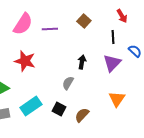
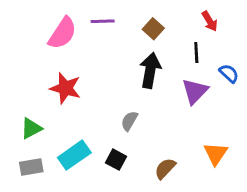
purple line: (50, 29) -> (103, 21), moved
black arrow: (82, 62) -> (150, 70), moved, size x1.6
orange triangle: (117, 99) -> (216, 154), moved
brown semicircle: (82, 115) -> (165, 168), moved

